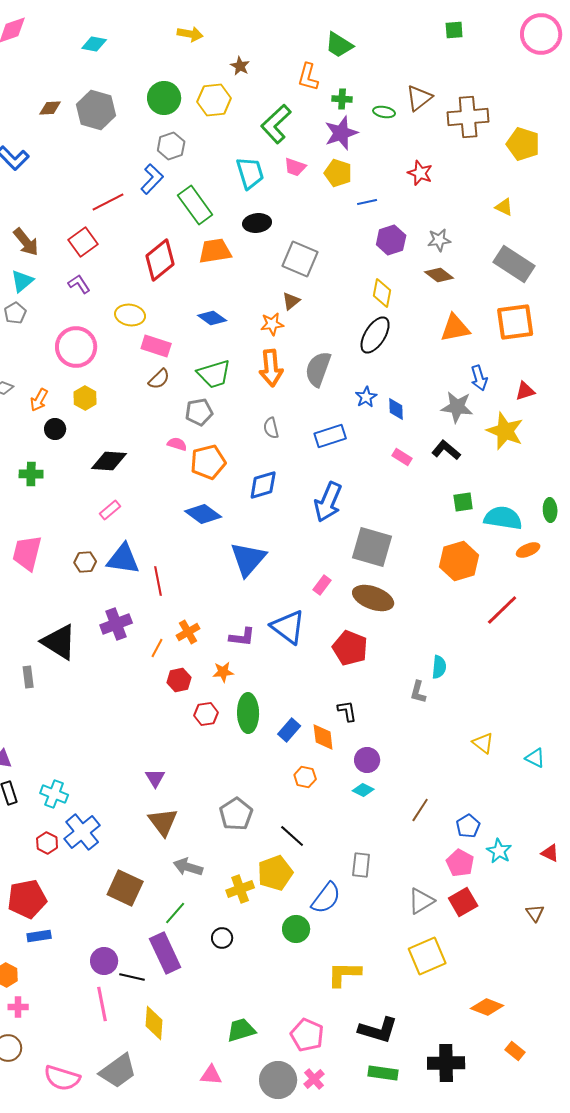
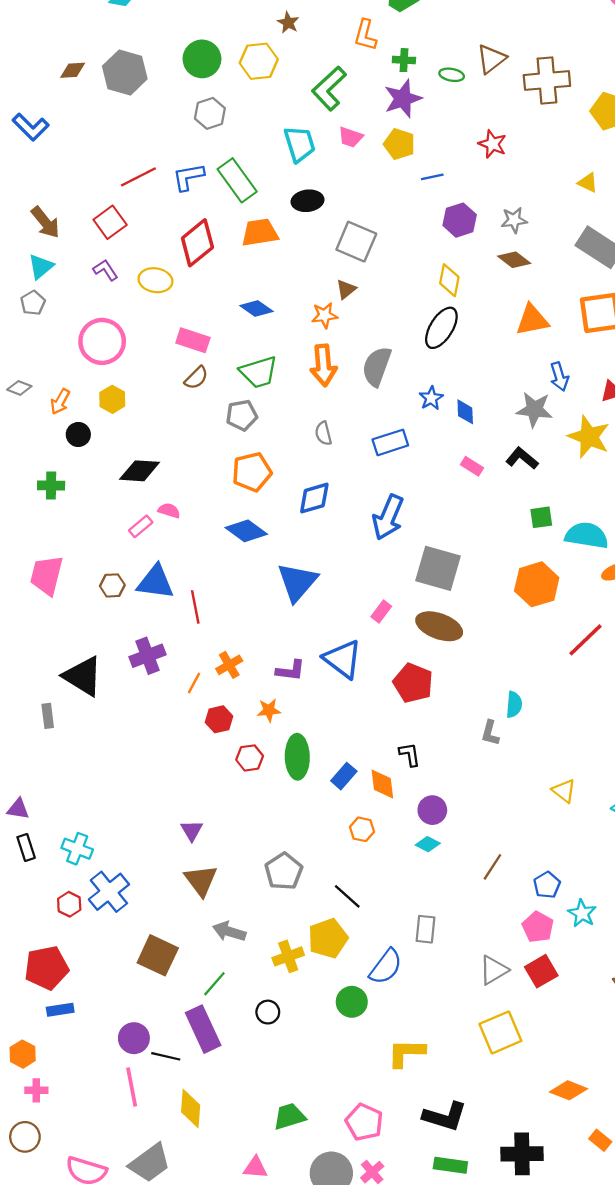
blue L-shape: (152, 179) -> (188, 177), moved, turned -144
yellow ellipse: (130, 315) -> (155, 280), moved
pink semicircle: (177, 444) -> (169, 511), moved

